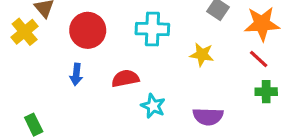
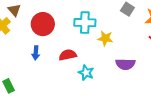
yellow star: (202, 55) -> (105, 38), moved
purple semicircle: (208, 116) -> (125, 64), moved

